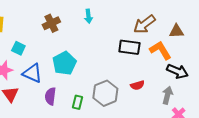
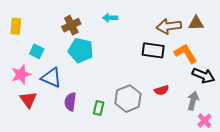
cyan arrow: (88, 16) -> (110, 18), turned 96
brown arrow: (144, 24) -> (169, 26), turned 30
brown triangle: (176, 31) -> (196, 23), moved
cyan pentagon: (64, 63) -> (81, 50), moved, turned -30

